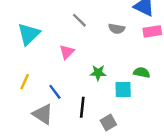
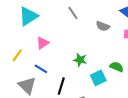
pink triangle: (67, 52) -> (43, 43), moved
cyan square: (123, 89) -> (98, 78), turned -35
blue line: (55, 92) -> (41, 69), turned -32

